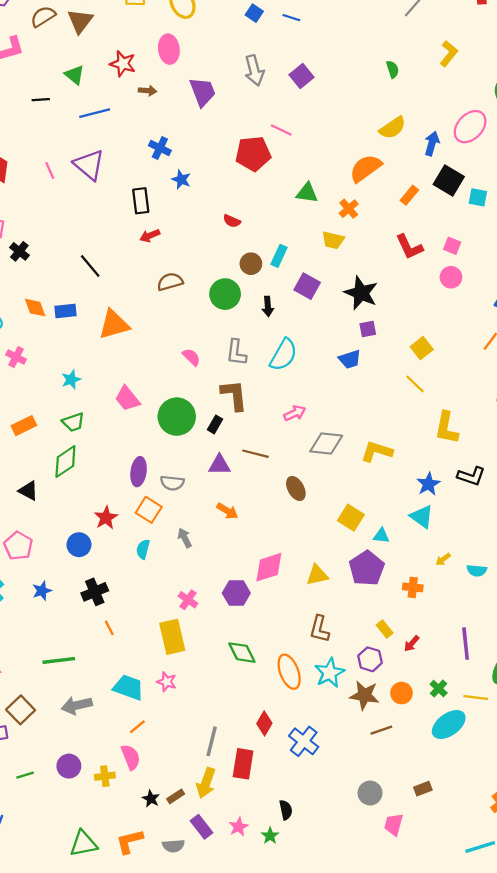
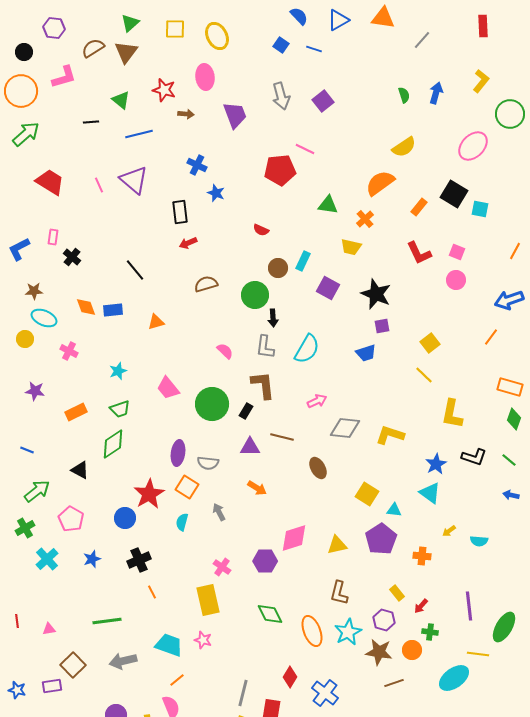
yellow L-shape: (449, 54) -> (481, 81), moved
blue arrow: (432, 143) -> (436, 93), moved
black arrow: (268, 306) -> (273, 318), moved
orange triangle: (114, 324) -> (156, 322), size x0.6
red star: (106, 518) -> (149, 494), size x1.4
green cross: (439, 689) -> (430, 632), moved, turned -35

